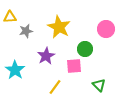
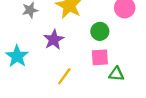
pink square: (74, 66) -> (100, 57), moved
green triangle: (99, 85) -> (116, 74), turned -40

